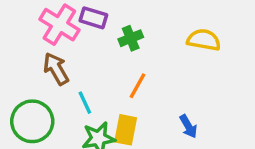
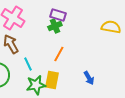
purple rectangle: (93, 18) -> (58, 15), moved
yellow semicircle: (204, 40) -> (111, 27), moved

